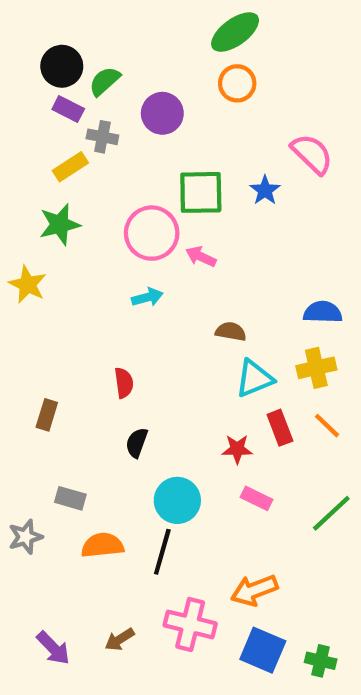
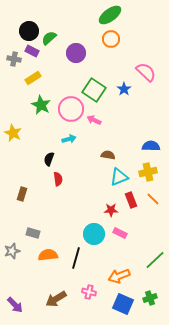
gray cross: (102, 137) -> (14, 59), moved
green square: (201, 192) -> (94, 90), turned 35
green star: (60, 225) -> (41, 105), moved, turned -30
black semicircle: (137, 443) -> (49, 159), moved
cyan circle: (177, 500) -> (94, 234), moved
green line: (331, 513) -> (155, 260), moved
pink cross: (190, 624) -> (89, 292), size x0.6
brown arrow: (120, 639) -> (56, 299), size x1.5
purple arrow: (53, 648) -> (15, 305), moved
green cross: (321, 661) -> (150, 298), moved, turned -32

